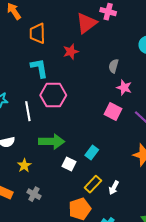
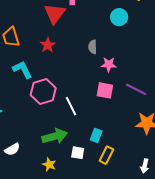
white line: (28, 111) -> (71, 106), moved
yellow star: (24, 166) -> (49, 165), moved
yellow rectangle: (93, 184) -> (106, 155), moved
white arrow: (114, 188) -> (145, 166), moved

